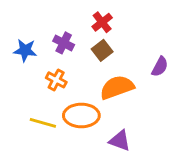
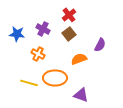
purple semicircle: (160, 67) -> (100, 45), moved
orange semicircle: (117, 87) -> (79, 59), size x0.7

